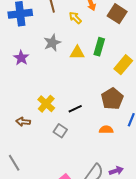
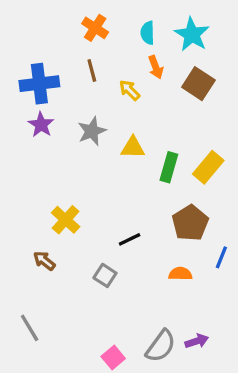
green rectangle: (99, 47) -> (169, 167), moved
purple star: (21, 58) -> (41, 125), moved
yellow cross: (46, 104) -> (66, 220), moved
brown arrow: (23, 122) -> (44, 261), turned 32

